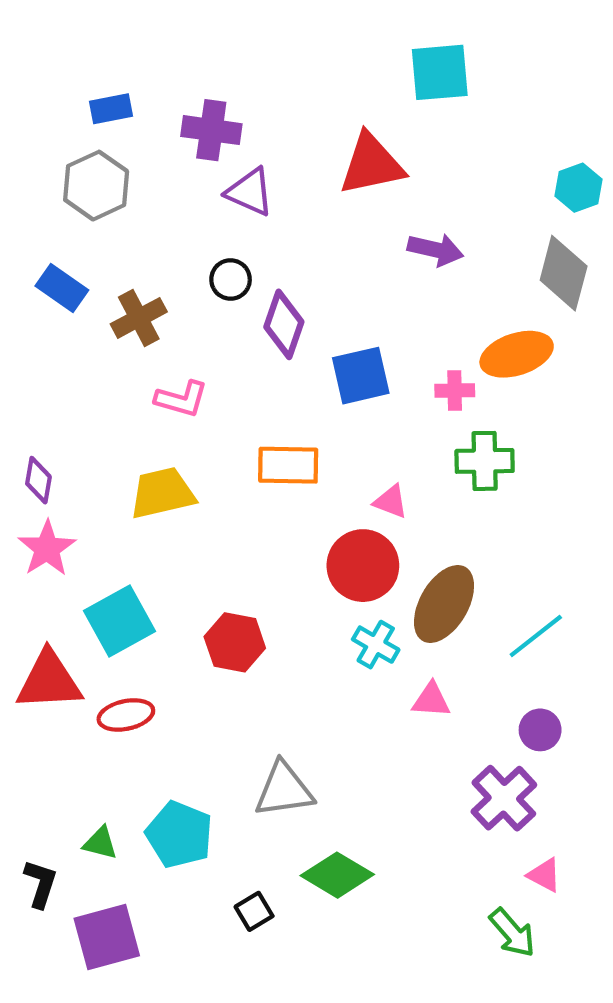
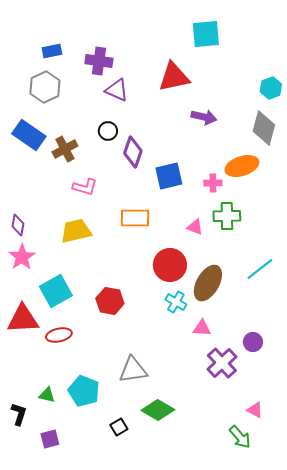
blue rectangle: (62, 288) -> (29, 135), size x1.4
pink triangle: (391, 502) -> (195, 227), moved
cyan line: (536, 636) -> (260, 269), moved
purple cross: (504, 798) -> (222, 363), moved
purple square: (107, 937) -> (50, 439), size x0.6

